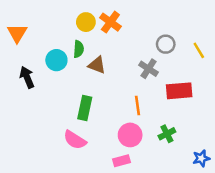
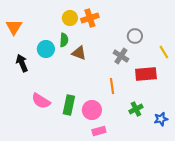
orange cross: (110, 22) -> (90, 18), turned 36
yellow line: (199, 50) -> (164, 52), moved
green rectangle: (85, 108) -> (69, 105), moved
pink circle: (130, 135) -> (92, 110), moved
pink semicircle: (75, 140) -> (41, 101), moved
blue star: (201, 158) -> (161, 119), moved

